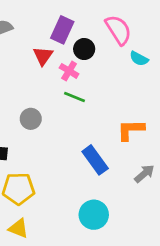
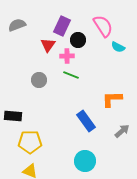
pink cross: (69, 71) -> (67, 56), turned -32
gray circle: (31, 119) -> (39, 80), moved

